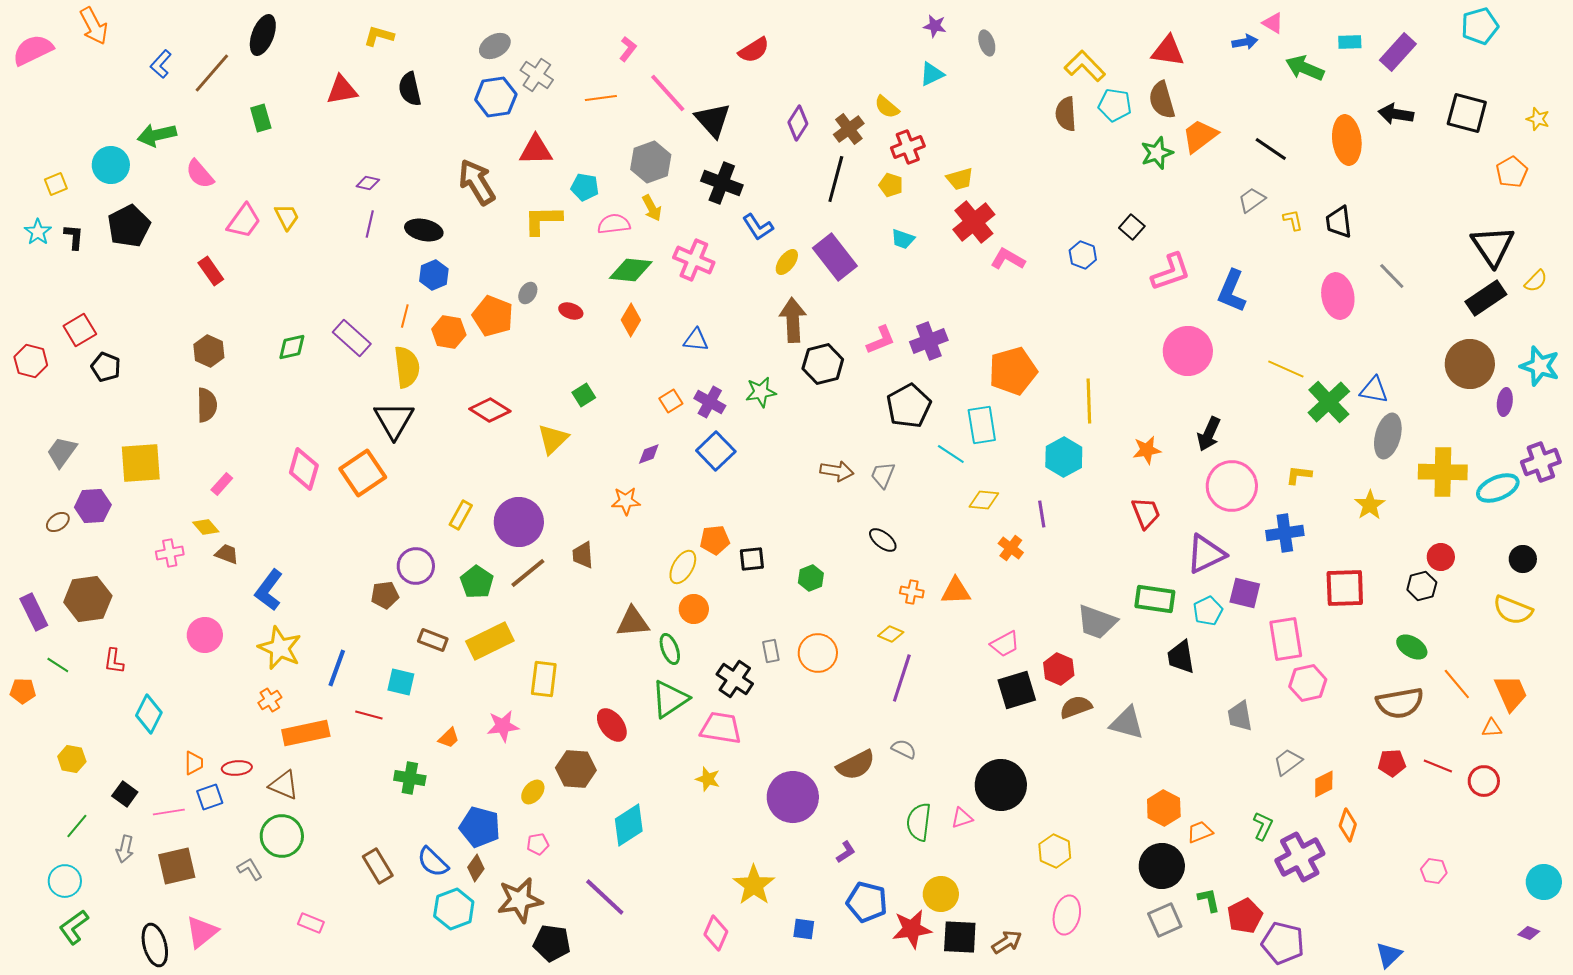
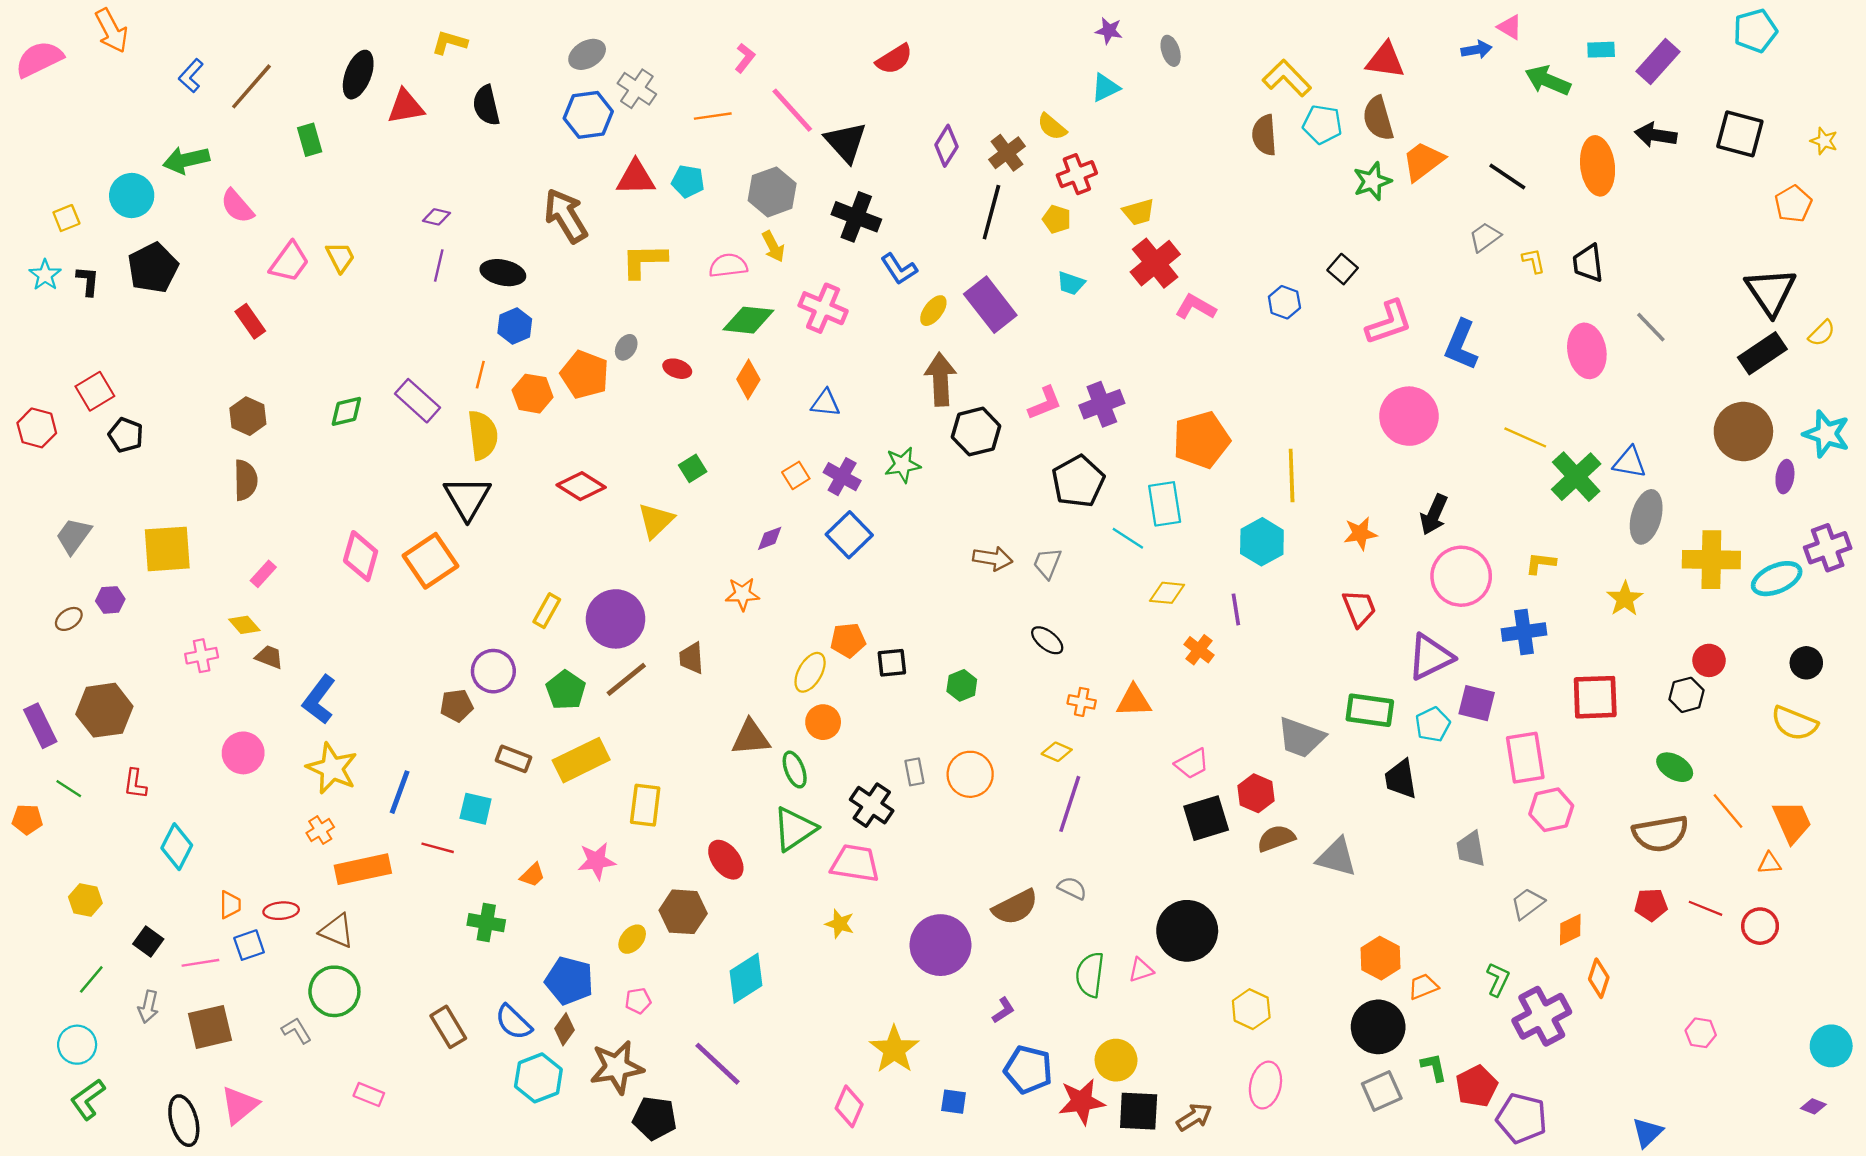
black ellipse: (263, 35) -> (358, 75), moved
cyan pentagon: (585, 187) -> (688, 181), moved
purple hexagon: (93, 506) -> (110, 600), size x0.7

